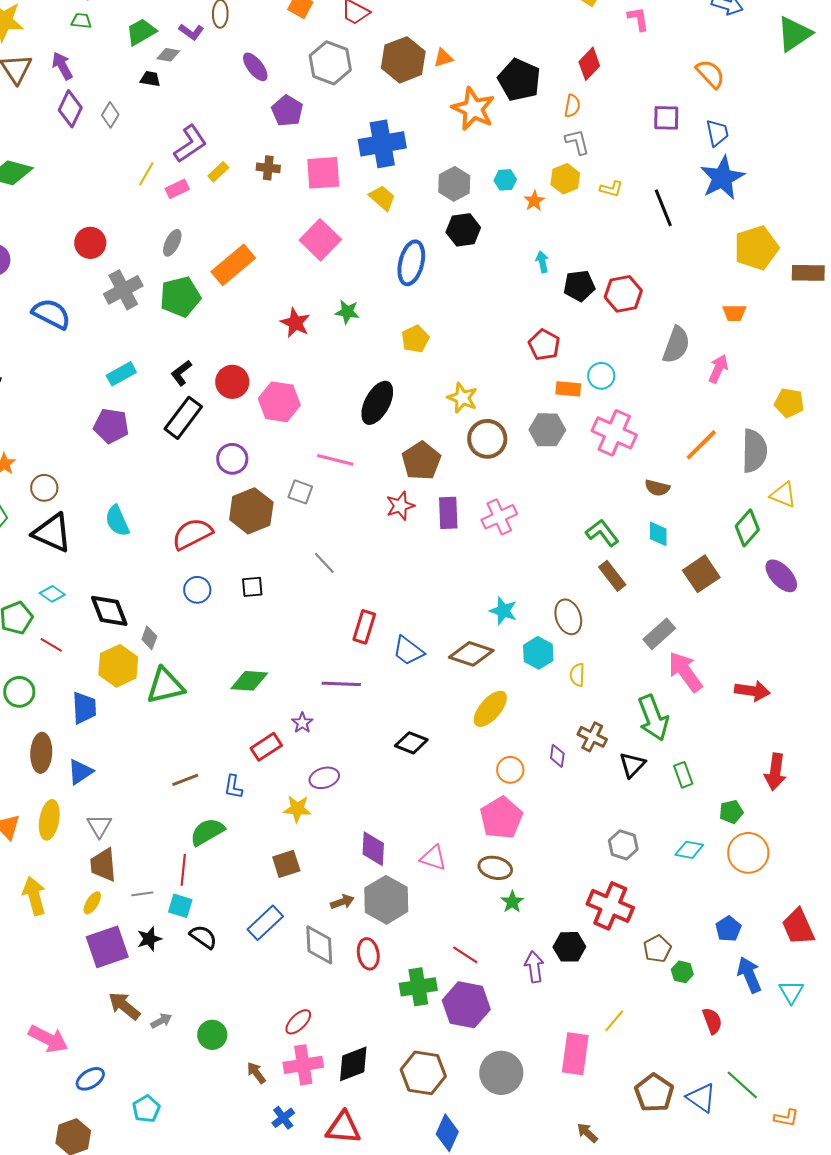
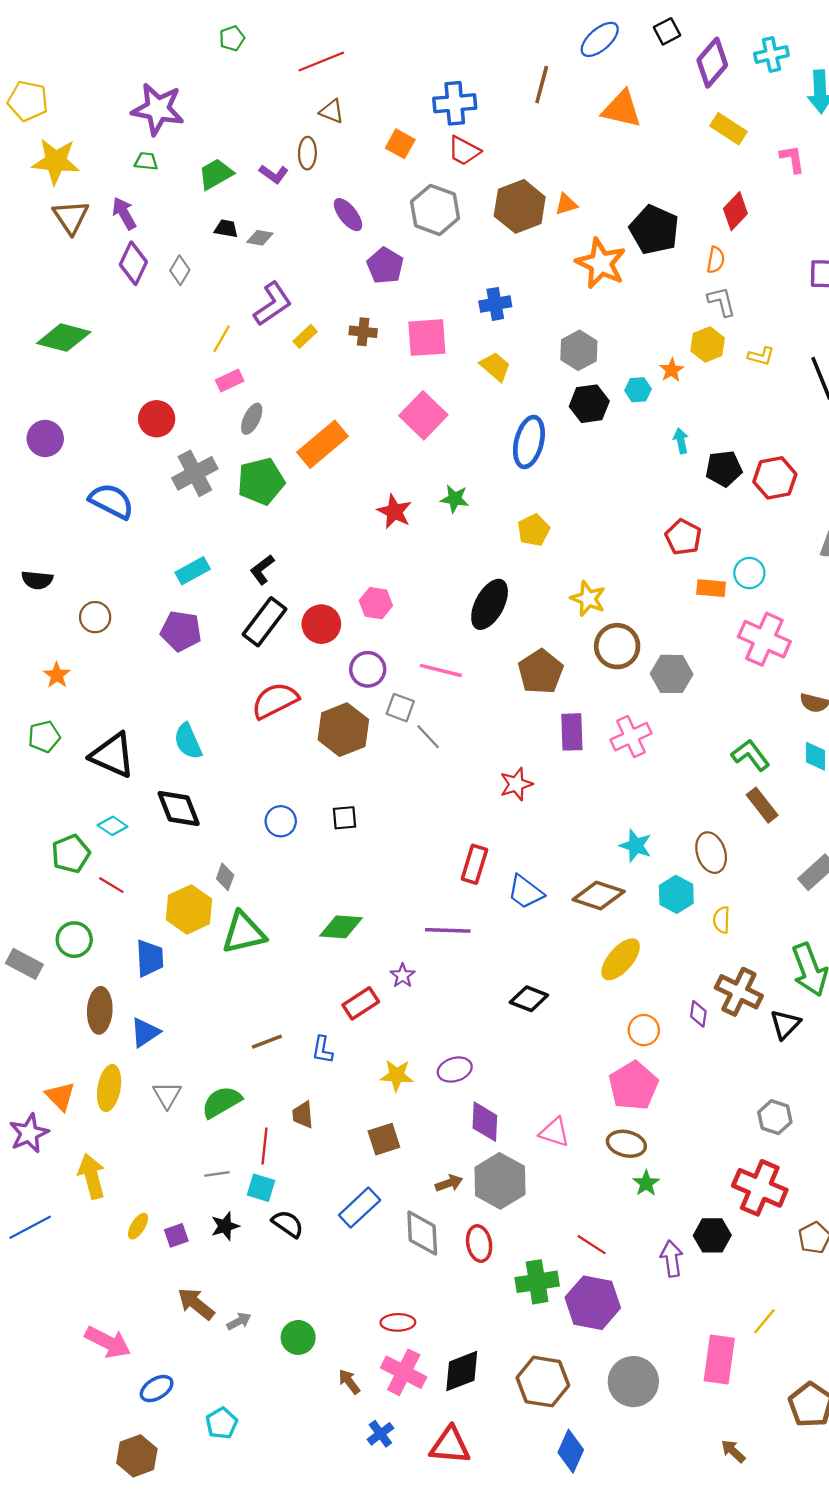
gray diamond: (168, 55) -> (260, 238), moved
blue cross: (382, 144) -> (495, 304), size x0.6
cyan hexagon: (505, 180) -> (638, 390), moved
pink rectangle: (177, 189) -> (230, 380), moved
red circle: (232, 382) -> (321, 624), moved
pink hexagon: (279, 402) -> (376, 603), size x0.7
gray hexagon: (547, 430) -> (672, 674), moved
purple circle: (232, 459) -> (368, 669), moved
brown circle: (44, 488) -> (95, 617), moved
red star: (400, 506) -> (516, 784), moved
red semicircle: (192, 534) -> (275, 701), moved
gray line: (324, 563) -> (428, 737), moved
black diamond: (109, 611) -> (179, 809), moved
brown cross: (592, 737) -> (739, 992), size x1.4
purple ellipse: (324, 778) -> (455, 1070), moved
green semicircle: (207, 832) -> (222, 1102), moved
brown trapezoid: (103, 865) -> (303, 1115), moved, size x0.7
yellow ellipse: (92, 903) -> (138, 1226), moved
purple square: (107, 947) -> (176, 1235), size x0.5
red ellipse: (298, 1022) -> (398, 1322), turned 44
pink cross: (303, 1065) -> (404, 1372), turned 36

